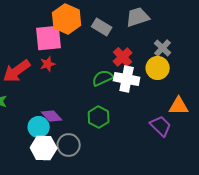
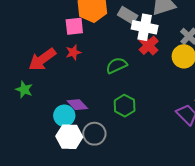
pink square: (49, 38) -> (74, 26), size x0.7
green semicircle: (103, 78) -> (117, 65), moved
white cross: (127, 79) -> (145, 27), moved

